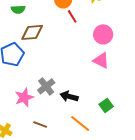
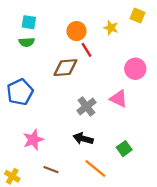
brown diamond: (32, 32) -> (65, 68), moved
pink circle: (103, 34) -> (135, 69), moved
gray cross: (46, 86) -> (86, 106), moved

